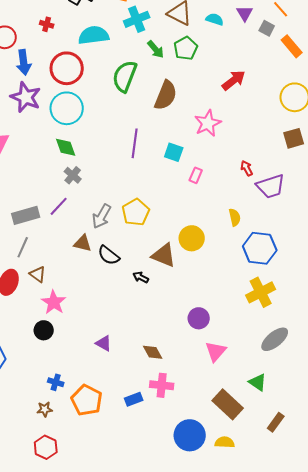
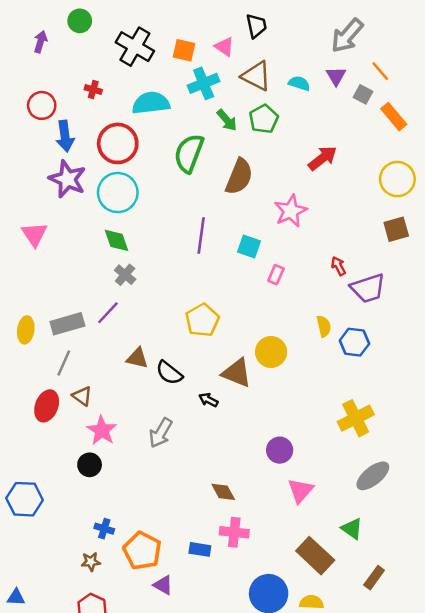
gray arrow: (102, 216) -> (161, 433), moved
blue hexagon: (260, 248) -> (354, 342), moved, size x0.7
purple triangle: (104, 343) -> (163, 585), moved
blue rectangle: (134, 399) -> (200, 549), turned 30

